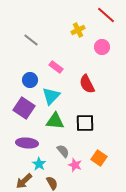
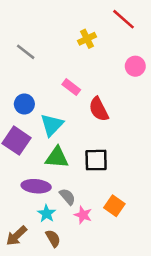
pink circle: (102, 47) -> (135, 66), moved
pink rectangle: (56, 67) -> (71, 87), moved
purple ellipse: (27, 143) -> (36, 186), moved
cyan star: (39, 164) -> (47, 214), moved

